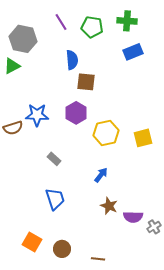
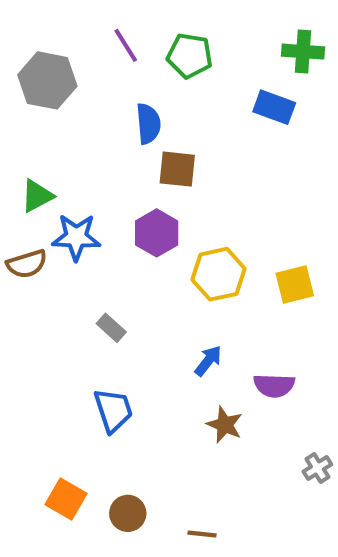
green cross: (127, 21) -> (303, 52), moved
blue rectangle: (133, 52) -> (274, 107), turned 42
green triangle: (12, 66) -> (37, 196), moved
purple semicircle: (133, 217) -> (274, 386), moved

